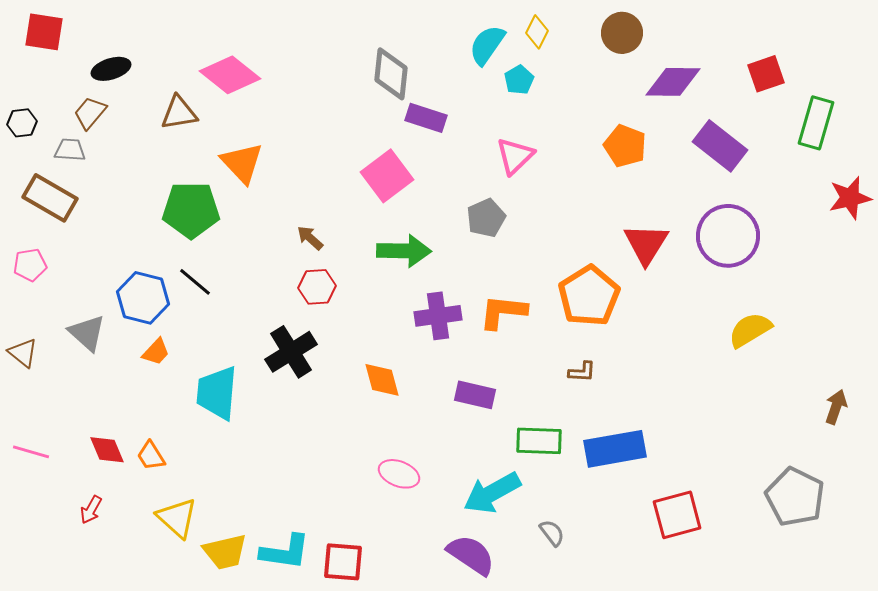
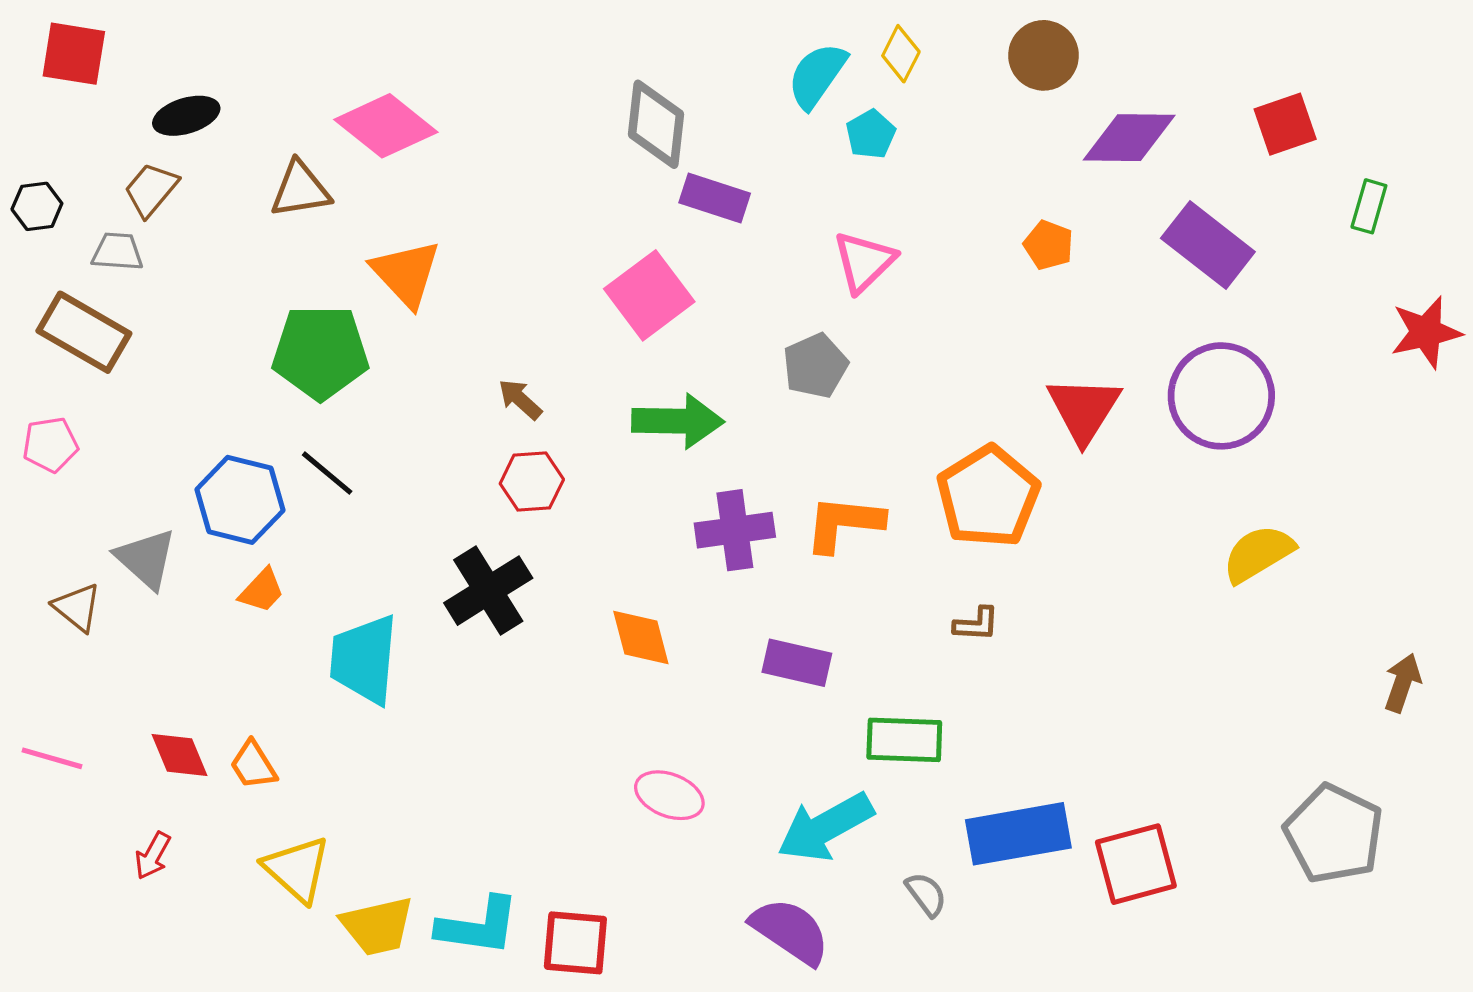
green rectangle: (816, 123) -> (1369, 206), size x0.6
orange pentagon: (625, 146) -> (1049, 245), size x0.7
brown triangle: (23, 353) -> (77, 607), moved
blue rectangle: (615, 449) -> (1018, 834), moved

